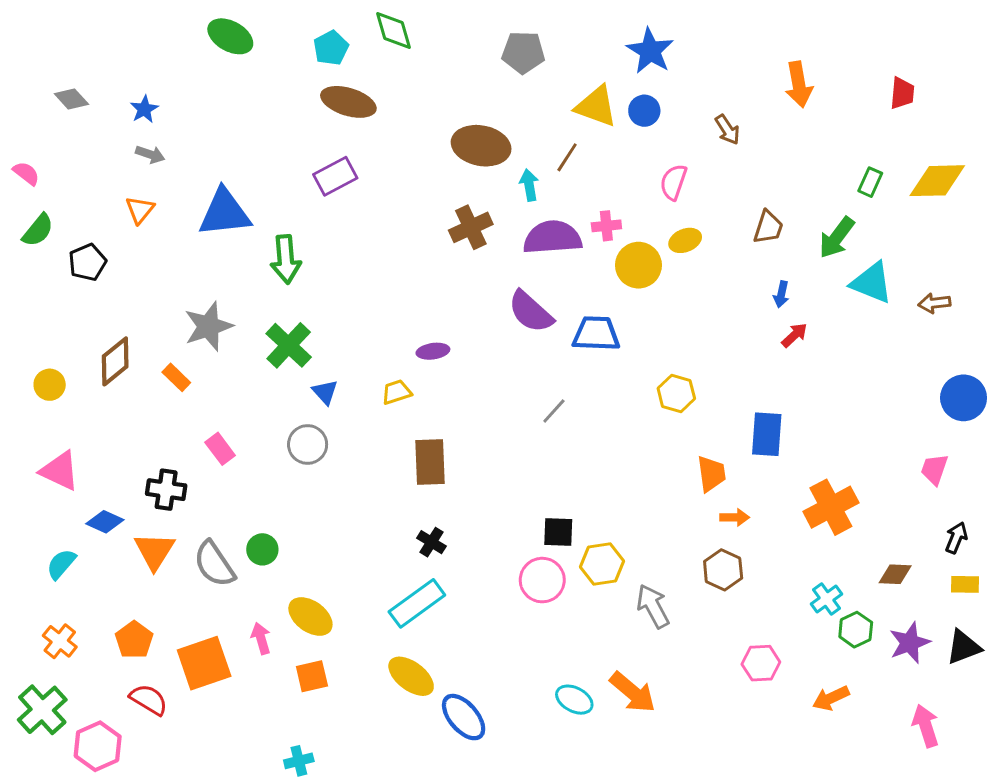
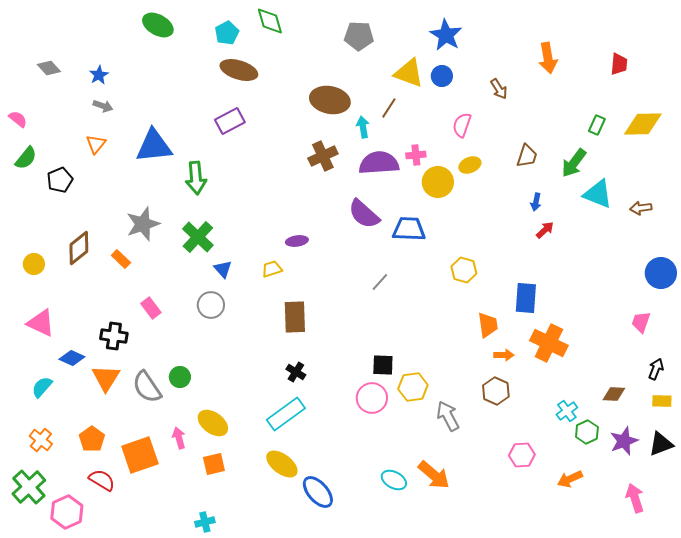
orange cross: (831, 507) -> (549, 343), moved, turned -36

